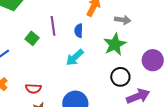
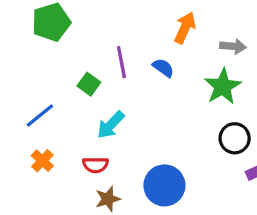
blue semicircle: (79, 31) -> (163, 68), turned 128
cyan arrow: (75, 57) -> (111, 125), moved

